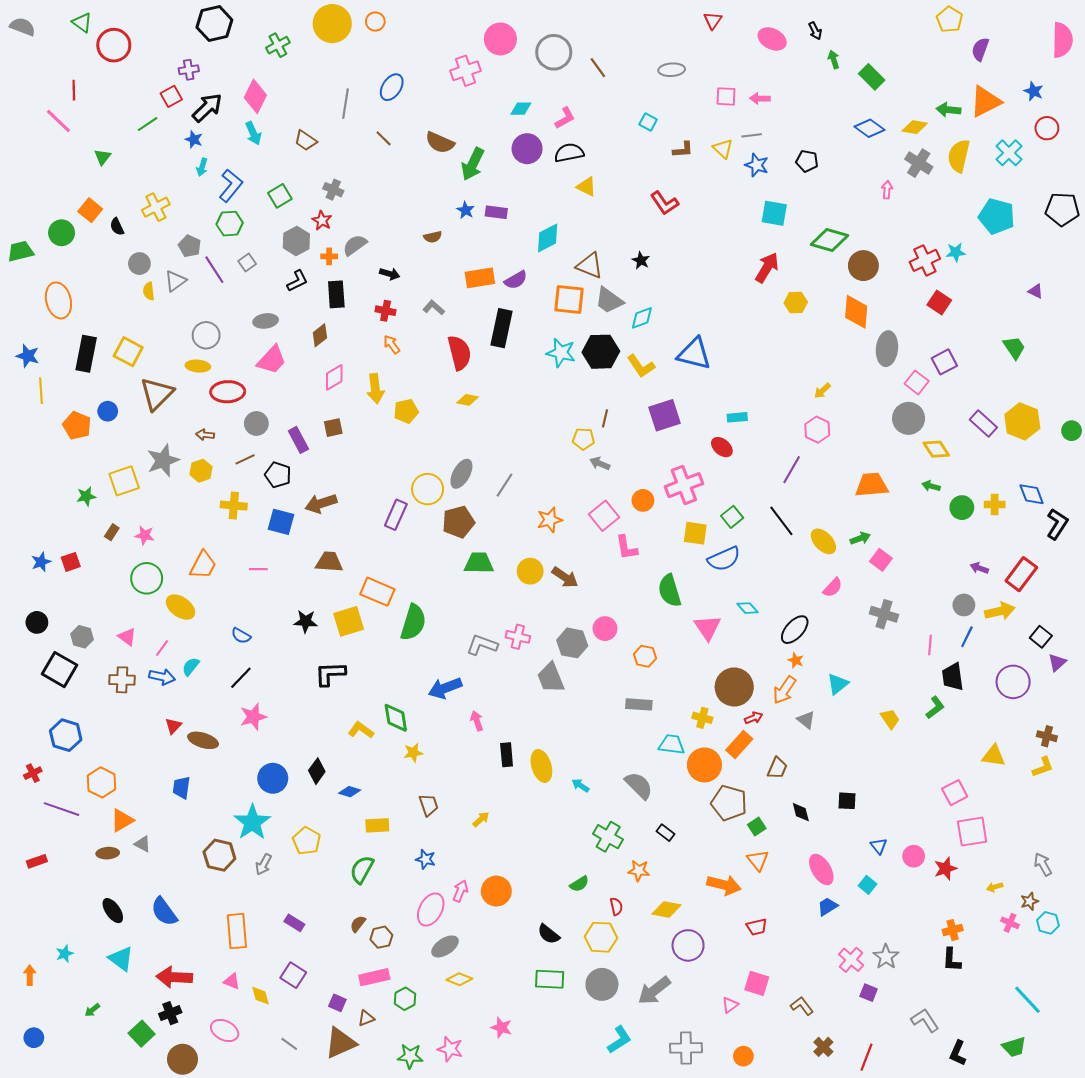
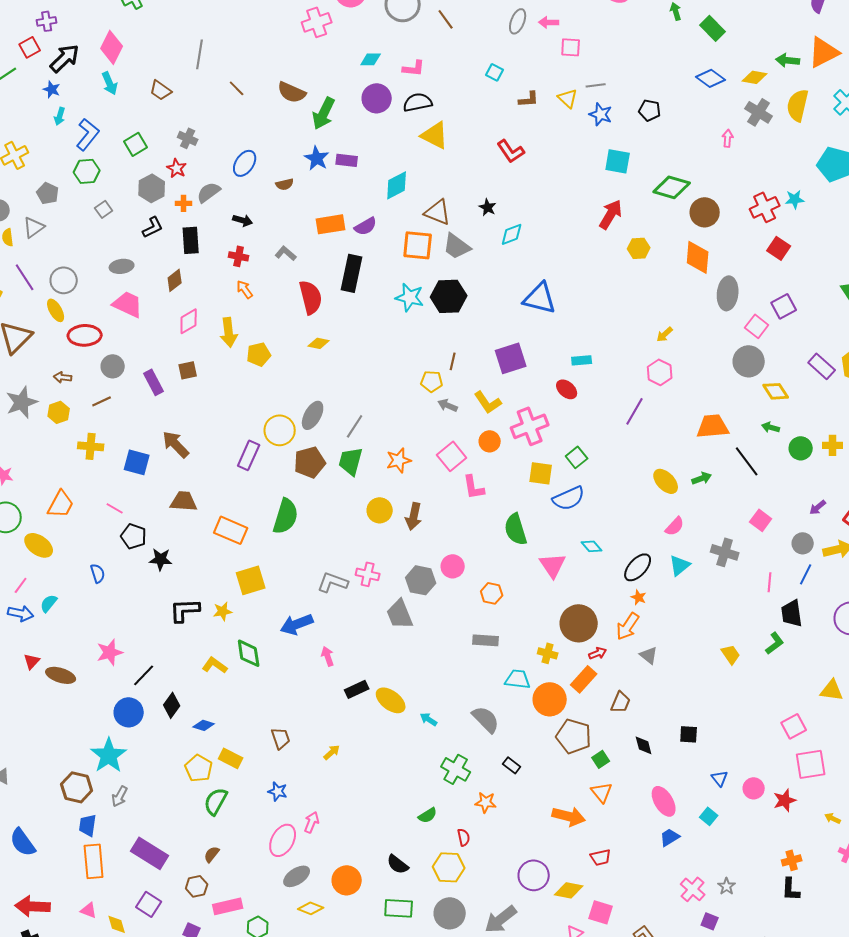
gray ellipse: (672, 70) -> (518, 21), turned -65
blue ellipse: (392, 87) -> (245, 163), moved
pink arrow: (760, 98) -> (549, 22), moved
pink L-shape: (565, 118) -> (414, 68), turned 35
yellow triangle: (587, 187) -> (435, 135), size x1.4
blue star: (466, 210) -> (317, 158), size x1.4
purple line: (214, 270) -> (25, 277), moved
cyan diamond: (642, 318) -> (512, 234), moved
pink trapezoid: (272, 360) -> (128, 304), turned -108
yellow ellipse: (198, 366) -> (56, 310), turned 55
yellow L-shape: (641, 366) -> (488, 402), moved
black pentagon: (278, 475) -> (134, 536), moved
brown arrow: (321, 503) -> (176, 444), turned 64
black line: (781, 521) -> (747, 461), moved
pink square: (881, 560) -> (761, 520), moved
green trapezoid: (479, 563) -> (351, 461), moved, turned -76
purple arrow: (979, 568) -> (818, 507), turned -60
pink line: (258, 569) -> (115, 508), turned 30
brown arrow: (565, 577) -> (414, 516), turned 68
yellow square: (349, 621) -> (251, 580), moved
green semicircle: (413, 622) -> (286, 516), moved
blue semicircle: (241, 636) -> (98, 573), turned -138
black line: (241, 678) -> (144, 675), moved
cyan triangle: (838, 684) -> (680, 565), moved
yellow star: (413, 753) -> (223, 611), moved
black rectangle: (507, 755) -> (357, 689), turned 70
yellow ellipse: (541, 766) -> (391, 700), turned -36
blue trapezoid: (181, 788) -> (88, 825), moved
yellow rectangle: (377, 825) -> (231, 758), turned 30
yellow pentagon: (307, 841) -> (199, 768), moved
yellow arrow: (995, 887) -> (833, 818), turned 42
orange circle: (496, 891) -> (347, 880), moved
yellow diamond: (667, 910) -> (569, 890), moved
purple rectangle: (294, 923) -> (150, 853), size x1.8
brown hexagon: (381, 937) -> (197, 886), moved
gray star: (886, 957) -> (727, 886), size x0.7

